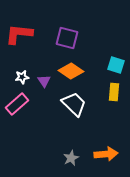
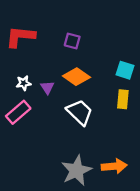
purple square: (67, 38) -> (72, 41), size x0.7
gray star: (71, 158) -> (76, 170), size x1.8

